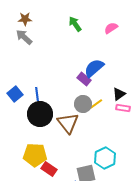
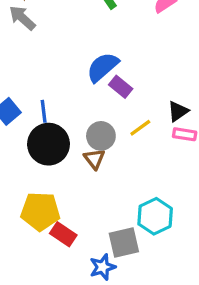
blue semicircle: (94, 68) -> (103, 67), moved
gray circle: (83, 104) -> (101, 136), moved
brown triangle: (68, 123) -> (94, 159), size x0.6

